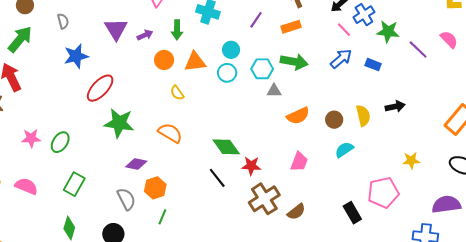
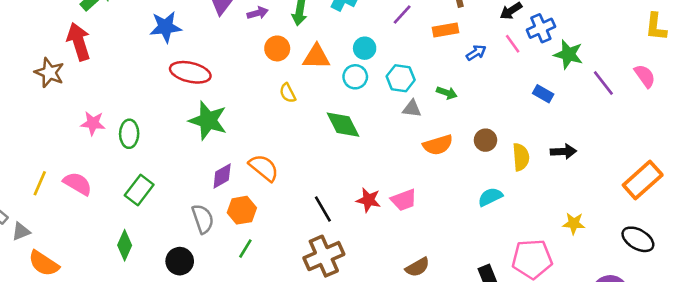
blue arrow: (341, 59) -> (476, 53), moved, size x0.7
green arrow: (294, 62) -> (447, 93), moved, size x0.6
red ellipse: (100, 88) -> (190, 72), turned 52
brown circle: (334, 120) -> (485, 140), moved
orange semicircle: (170, 133) -> (264, 168), moved
green ellipse: (60, 142) -> (129, 134), turned -40
green diamond: (226, 147) -> (343, 125), moved
pink trapezoid: (299, 162) -> (404, 200), moved, turned 40
purple diamond: (136, 164) -> (222, 176), turned -50
brown cross: (264, 199) -> (324, 256), moved

